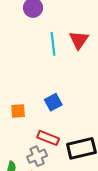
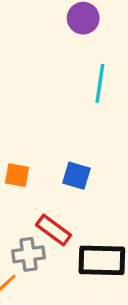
blue square: (53, 102) -> (76, 176), turned 30

